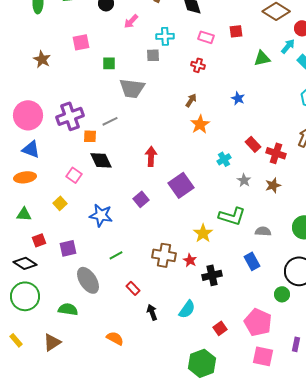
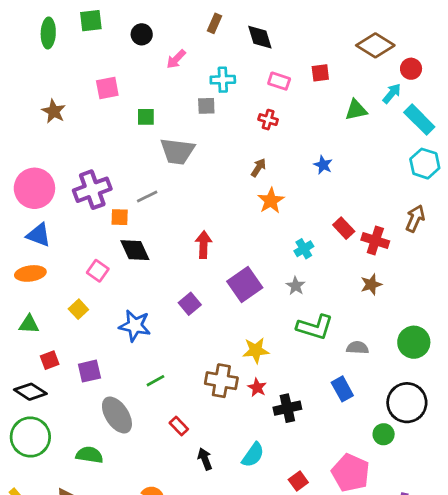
gray star: (244, 180) -> (296, 286), moved
yellow star: (203, 233) -> (256, 350), moved, turned 30

